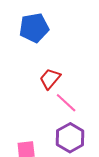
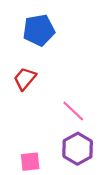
red trapezoid: (50, 79) -> (25, 79), moved

